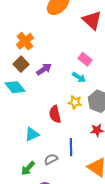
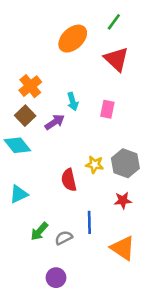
pink rectangle: (85, 59) -> (107, 109), turned 64
cyan arrow: (79, 77) -> (73, 102), moved, turned 40
cyan triangle: (32, 134) -> (19, 194), moved
green arrow: (28, 168) -> (39, 231), moved

